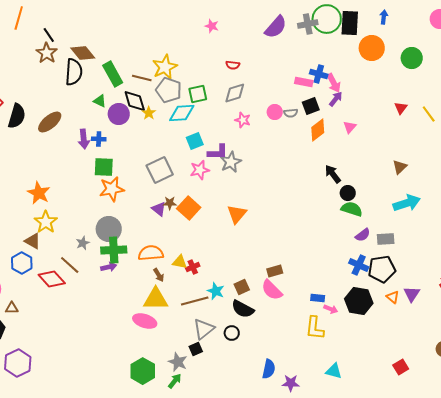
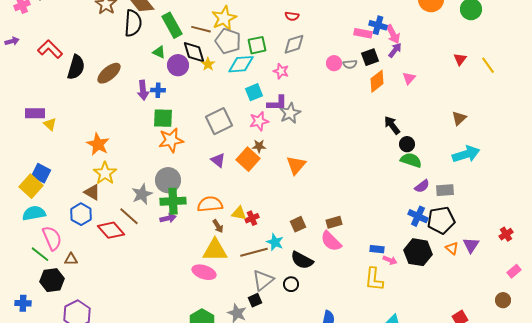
pink star: (243, 120) -> (281, 71), moved
brown star: (170, 203) -> (259, 146), moved
gray star: (83, 243) -> (142, 194), size x1.5
brown square: (242, 287) -> (298, 224), moved

